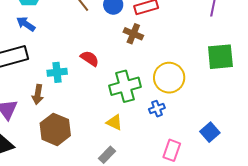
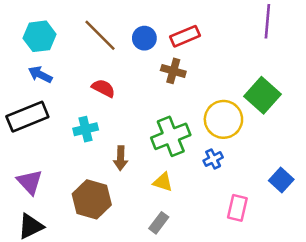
green square: (220, 57) -> (262, 95), moved, turned -36
red semicircle: (90, 59) -> (103, 88), moved
brown arrow: (38, 94) -> (121, 158), moved

